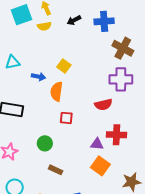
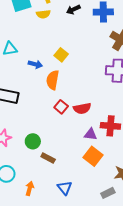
red semicircle: (103, 105) -> (82, 108), moved
red square: (66, 118) -> (61, 107), turned 32
green circle: (45, 143) -> (33, 141), moved

